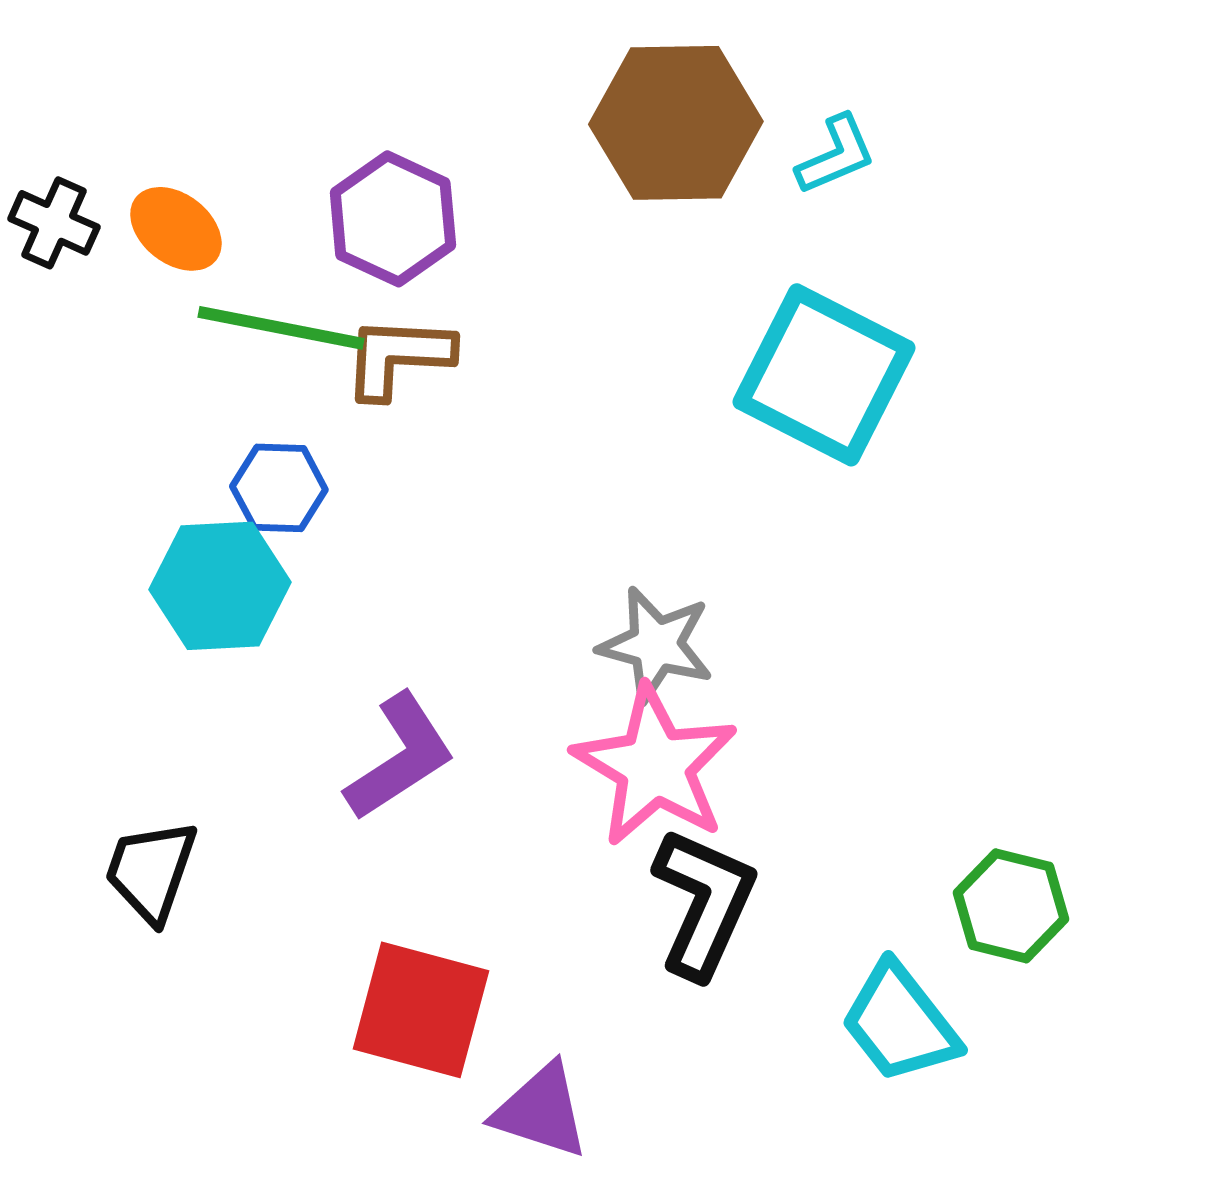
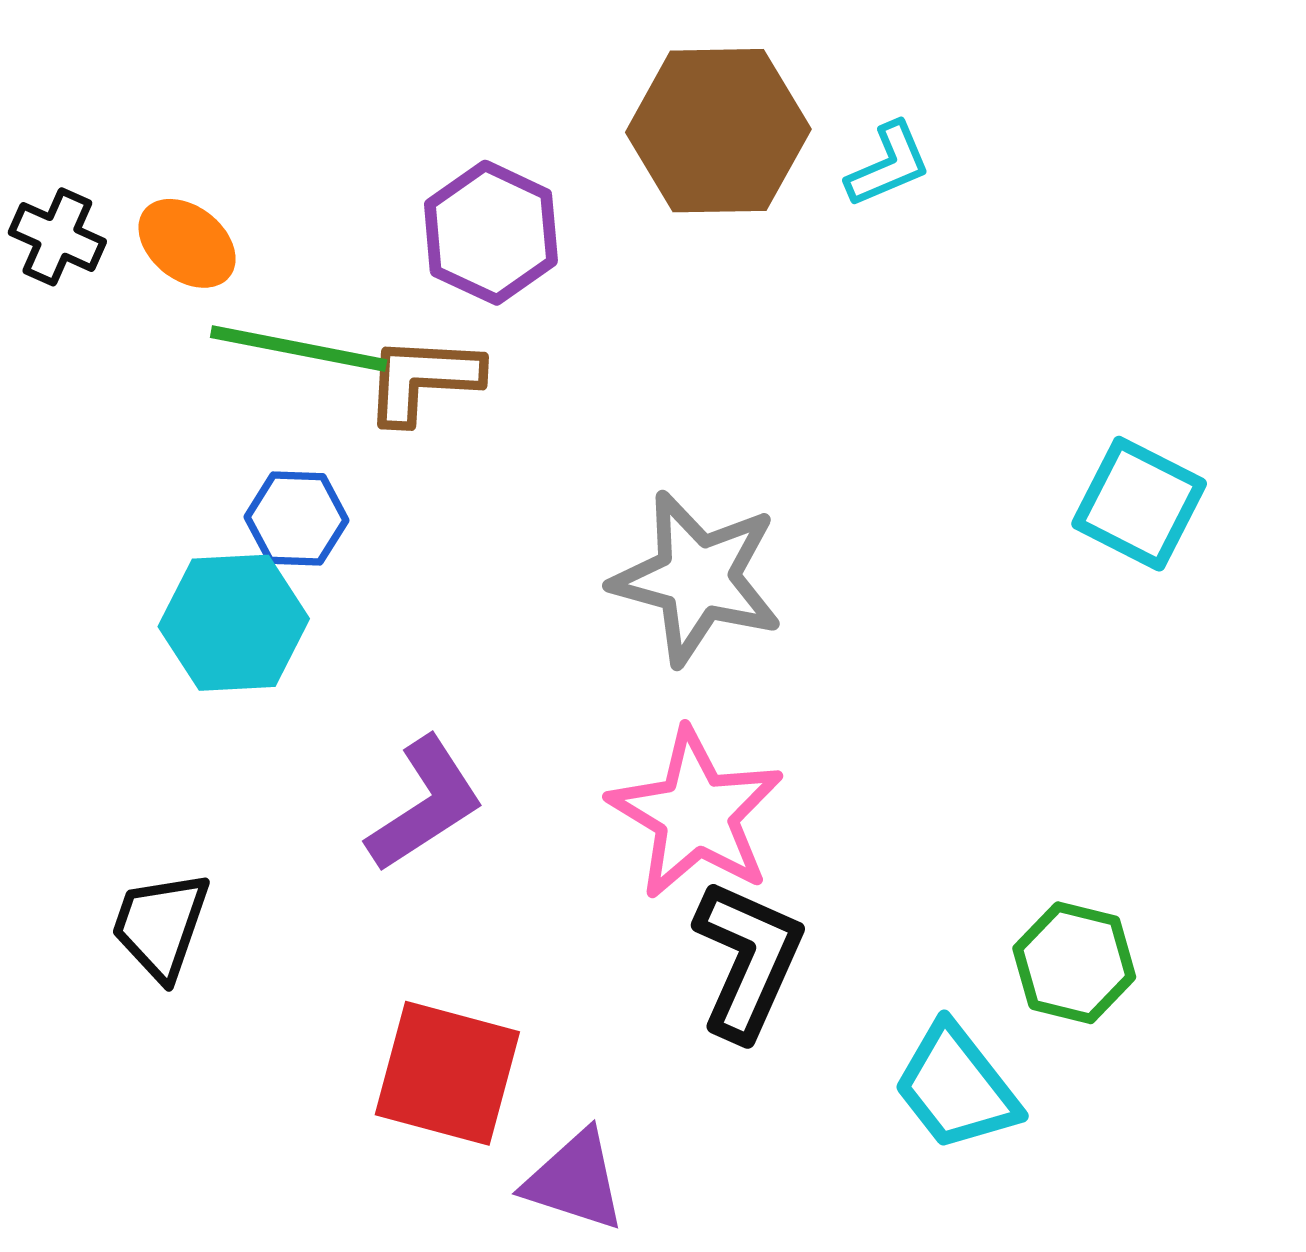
purple hexagon: (393, 219) -> (491, 233), moved
cyan square: (824, 375) -> (1139, 504), moved, size x0.7
gray star: (656, 645) -> (697, 578), moved, size x1.4

